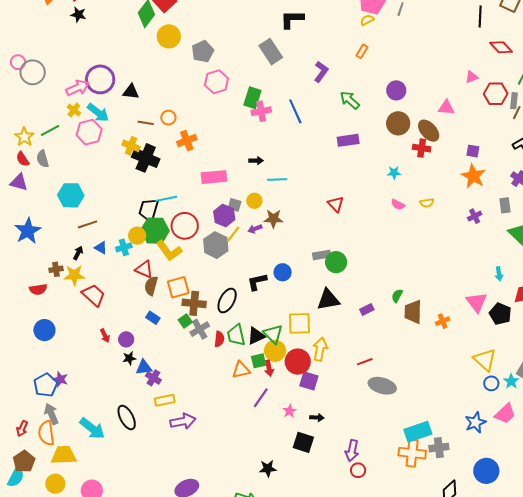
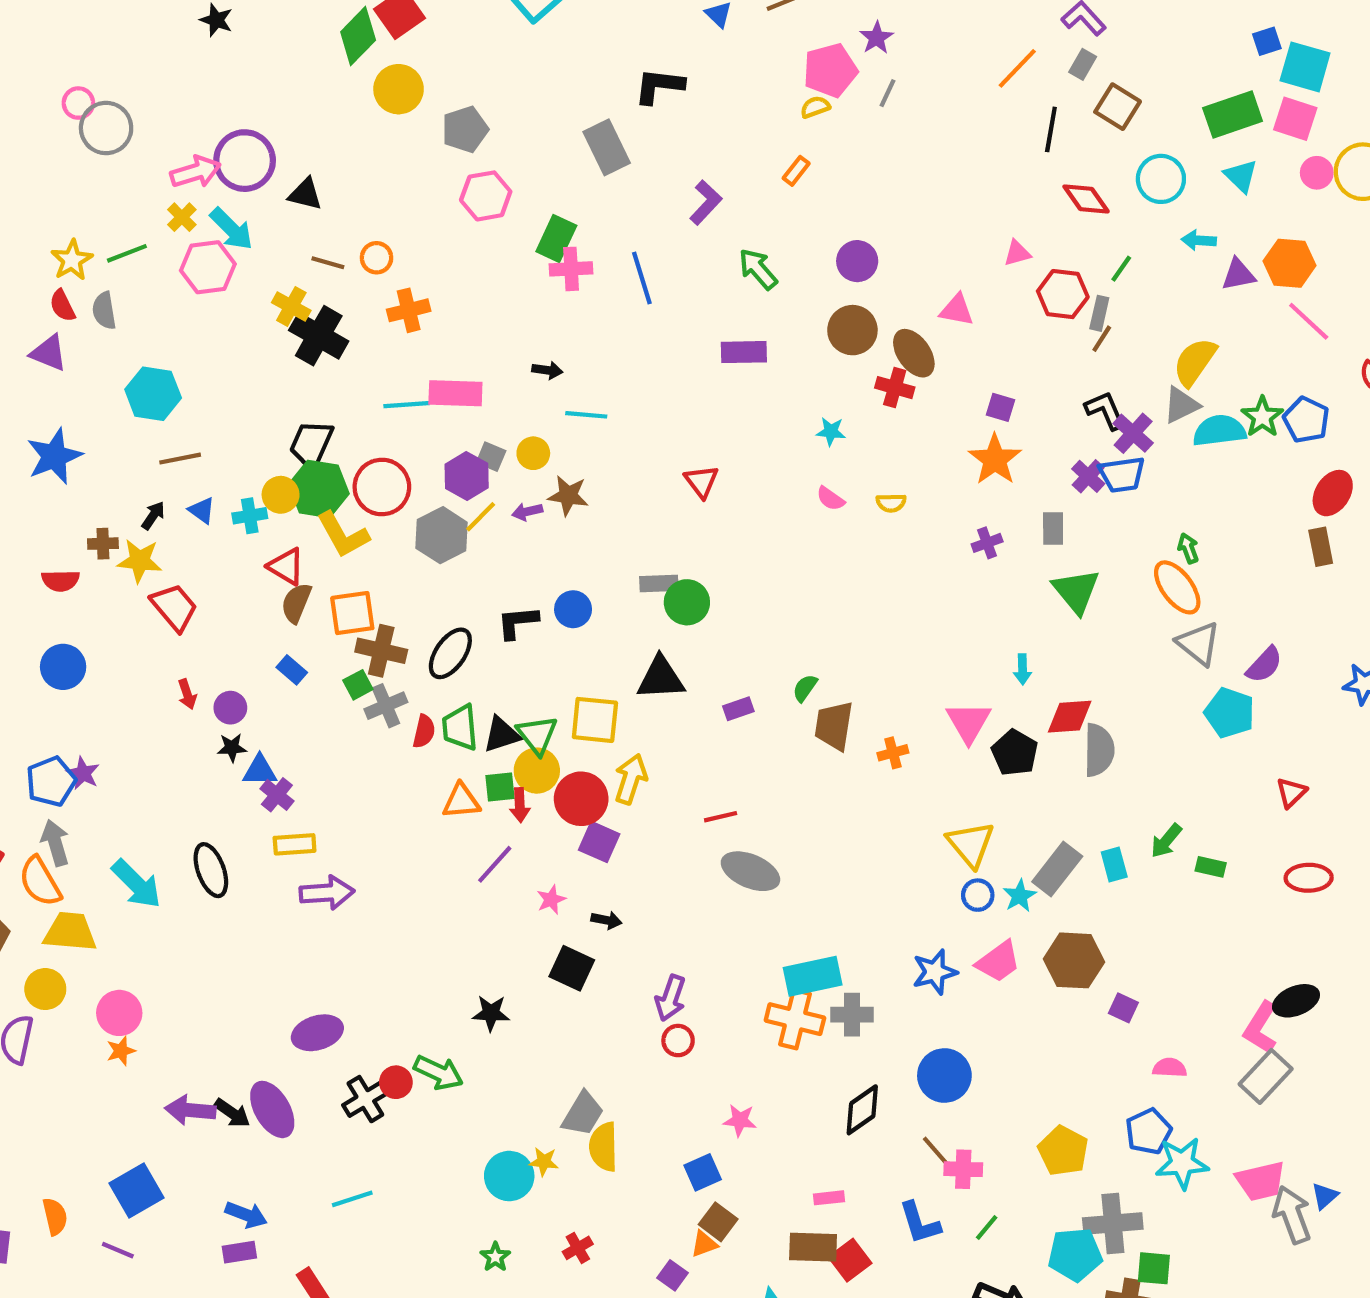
cyan line: (166, 199) -> (406, 405), moved
orange semicircle: (46, 433) -> (40, 882), turned -30

